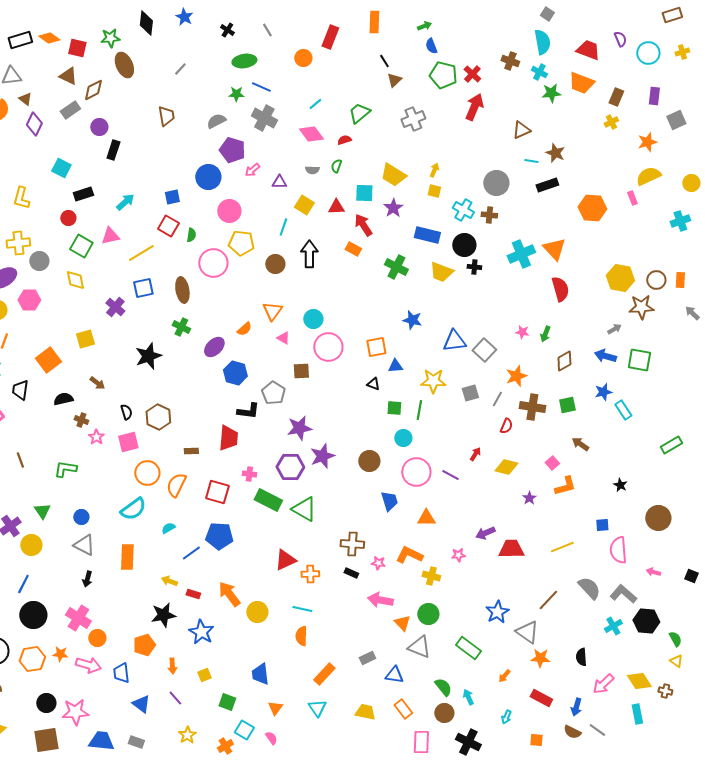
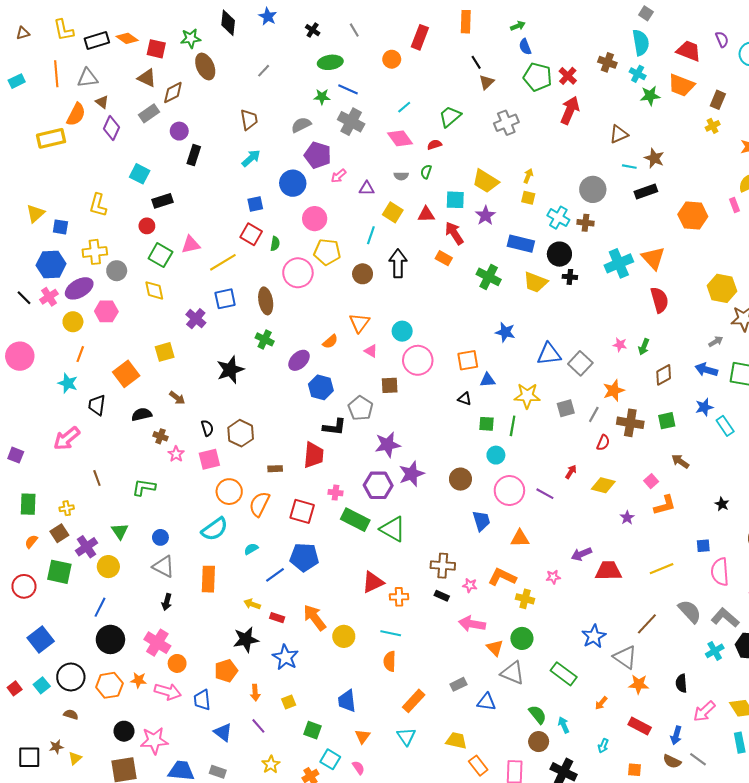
cyan arrow: (125, 202) -> (251, 158), moved
orange rectangle: (403, 709) -> (478, 766), moved

